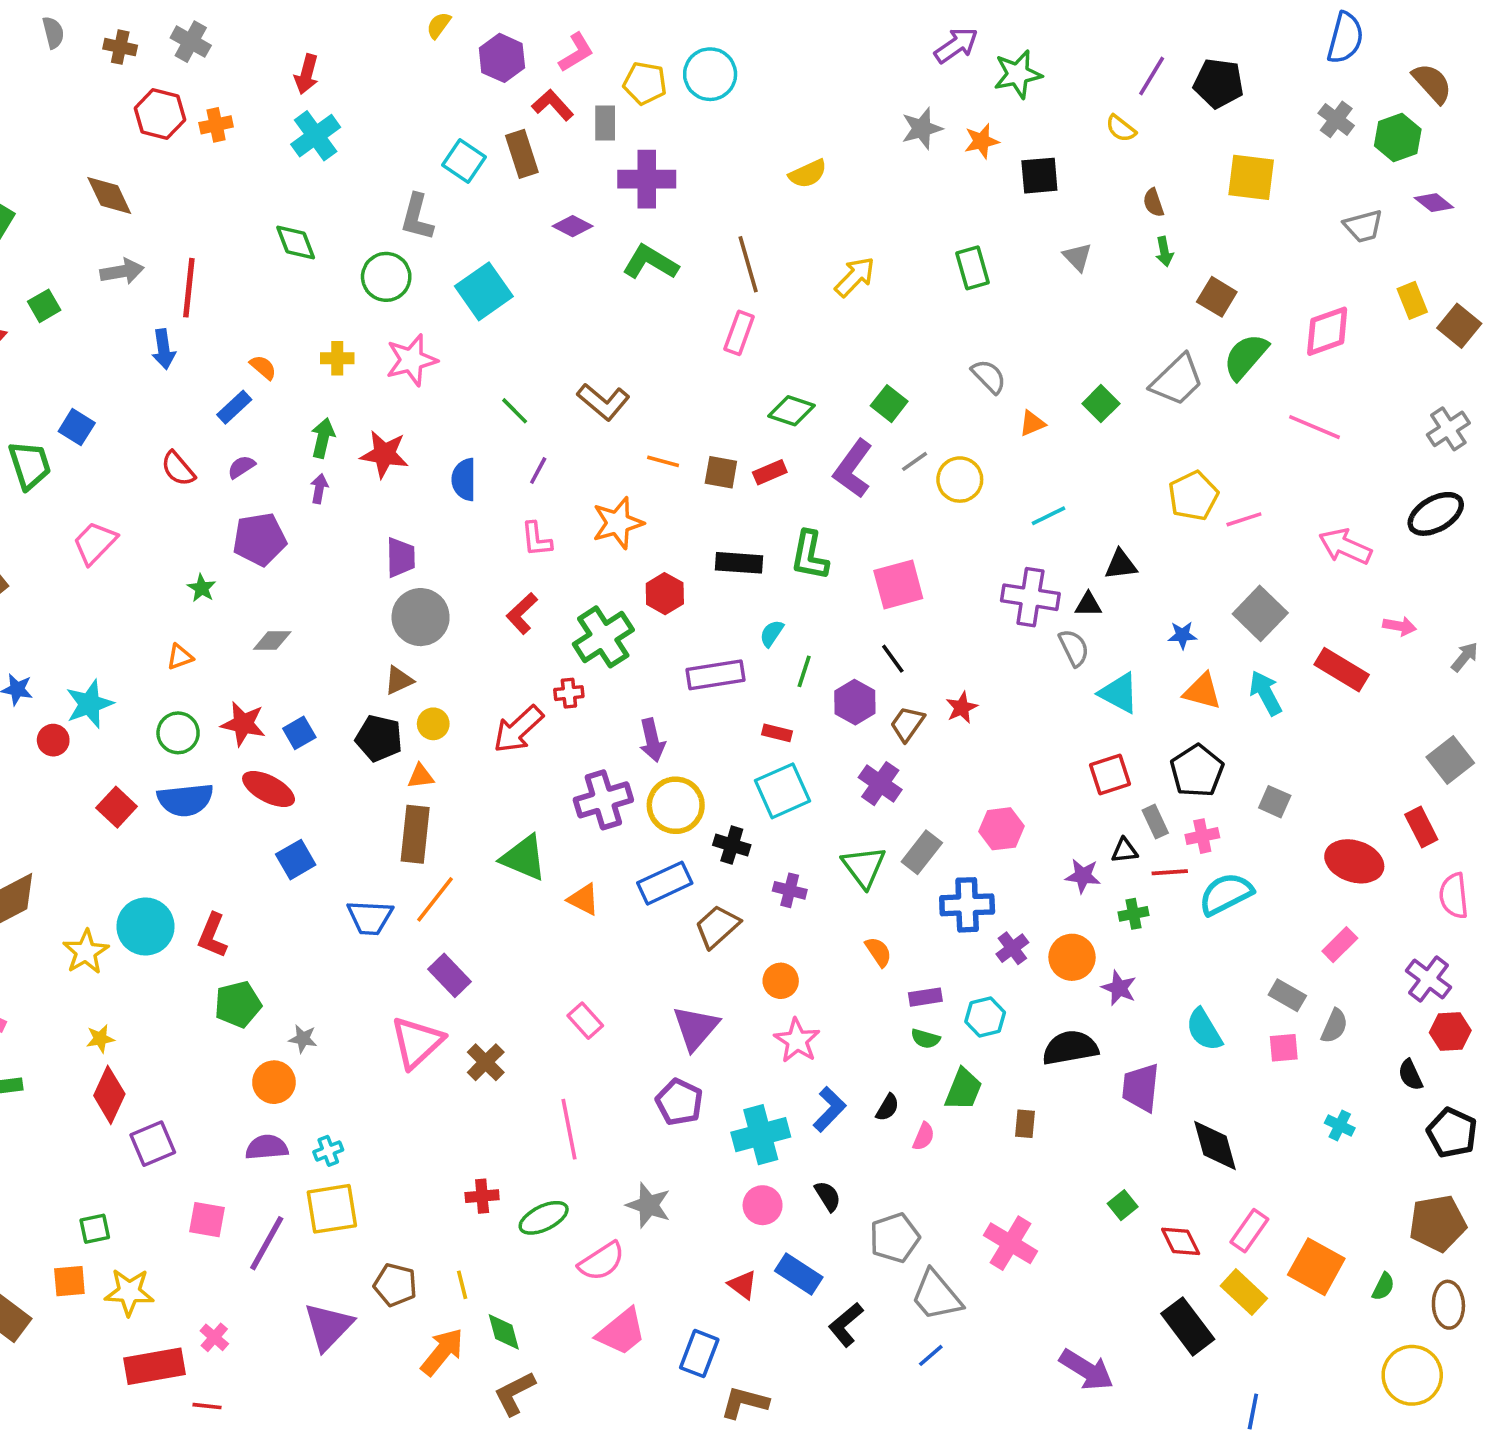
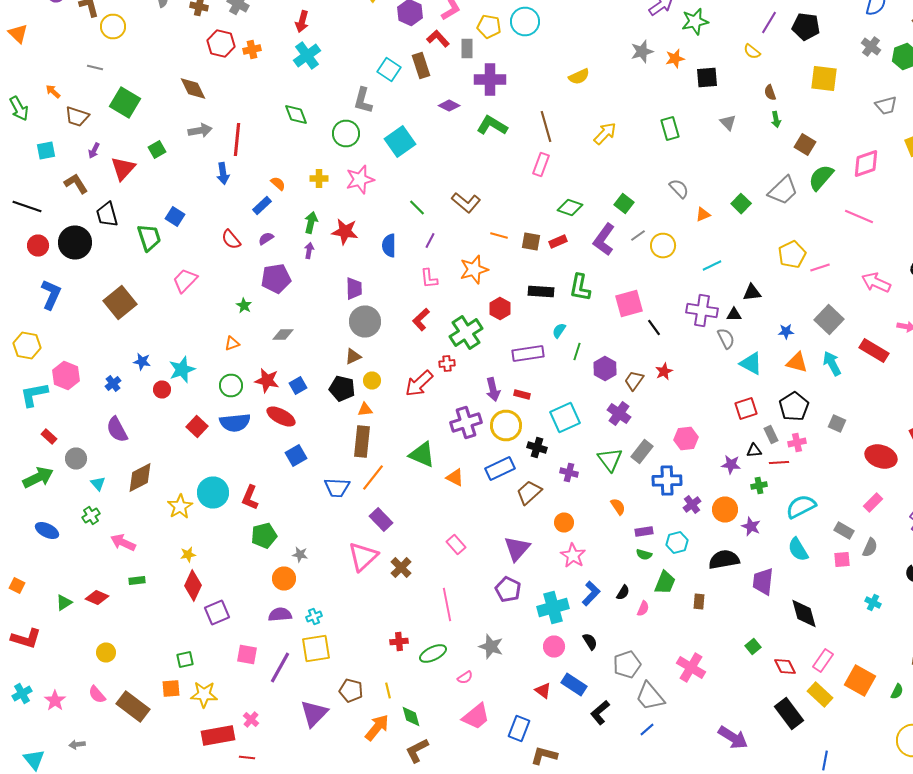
black line: (893, 659) -> (654, 328), moved
red rectangle: (777, 733) -> (522, 394), moved
cyan semicircle: (1226, 894) -> (801, 506), moved
pink semicircle: (602, 1261) -> (465, 678), size x0.6

